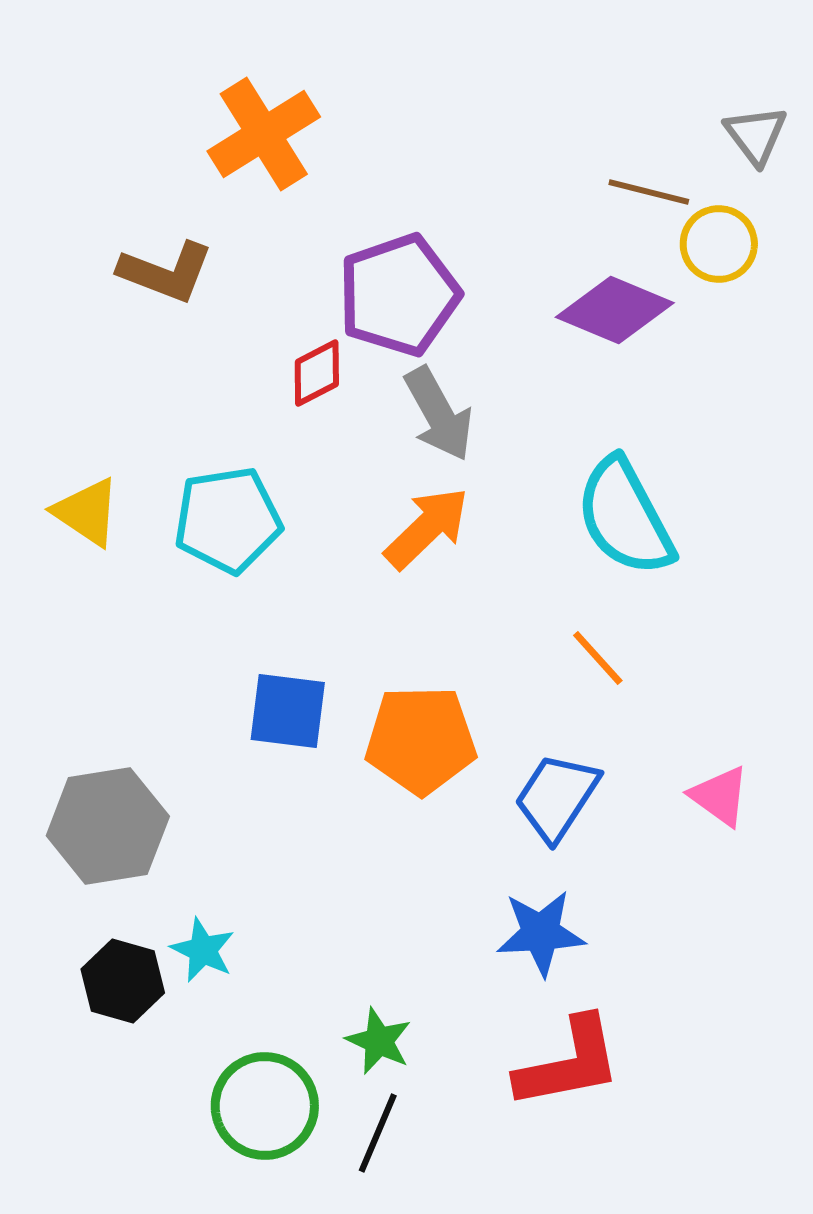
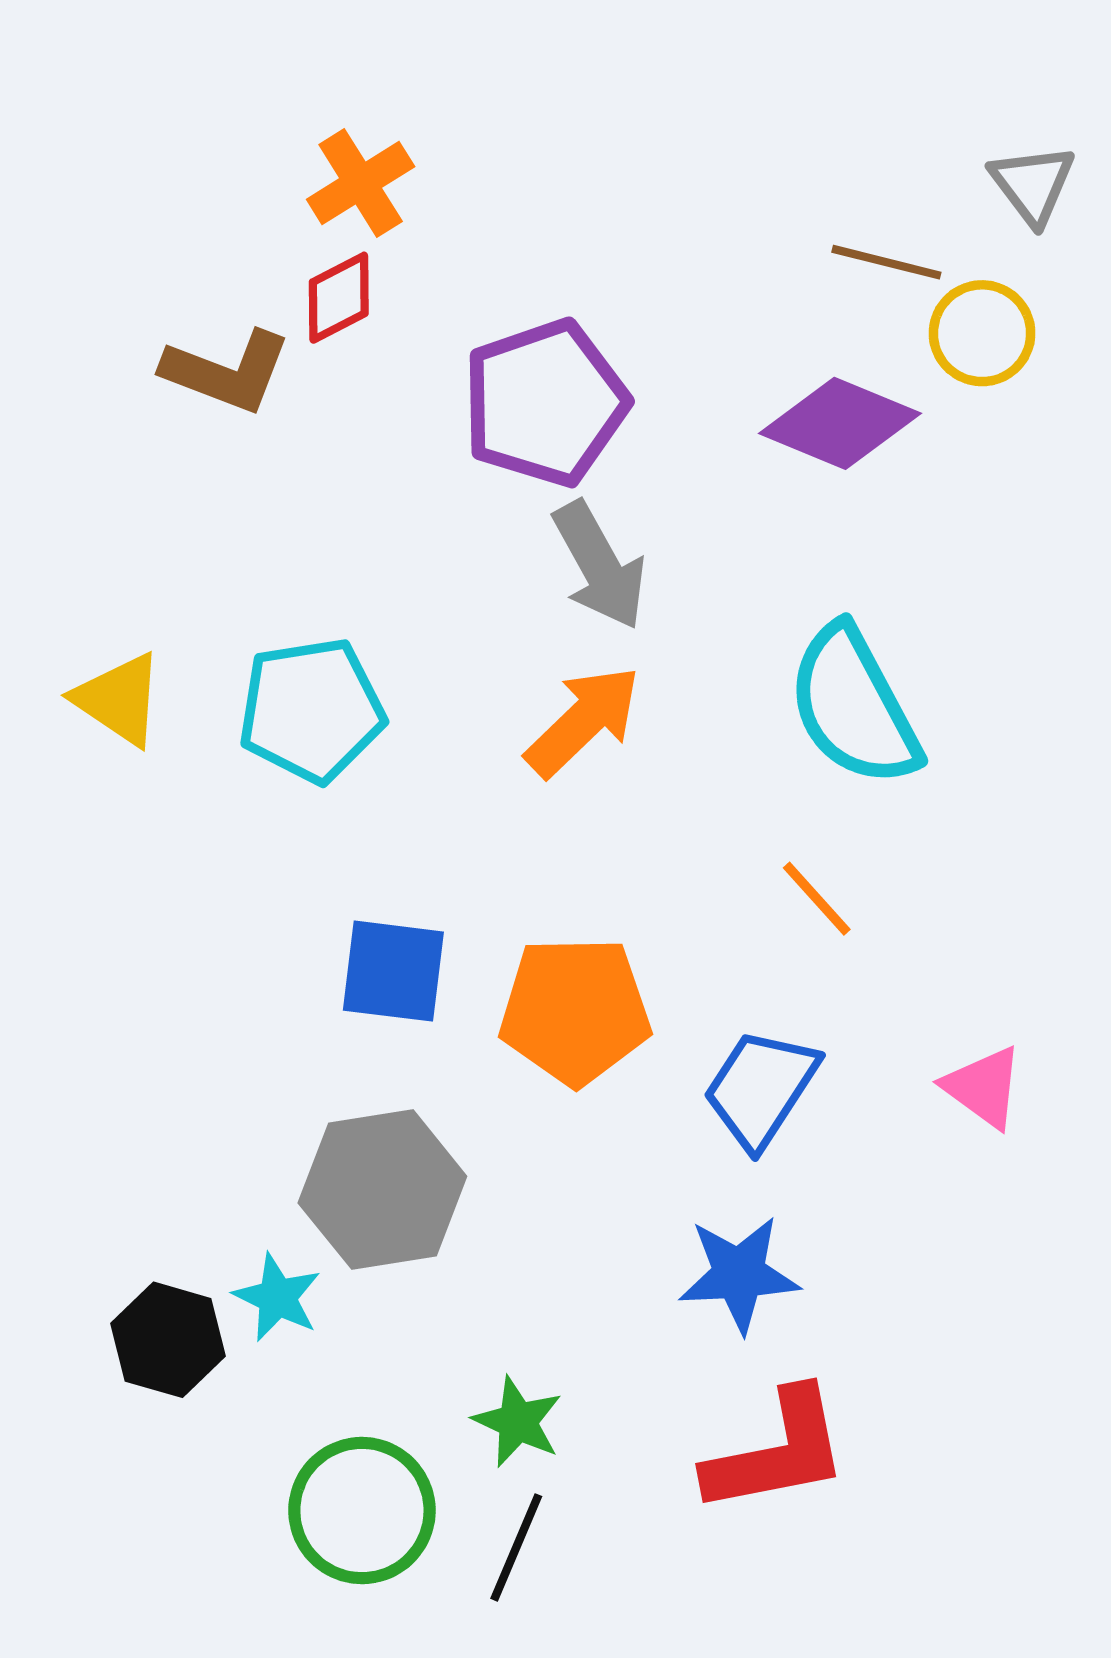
orange cross: (264, 134) -> (361, 183), size x0.7
red diamond: (317, 373) -> (339, 298), moved
gray hexagon: (108, 826) -> (382, 1190), moved

